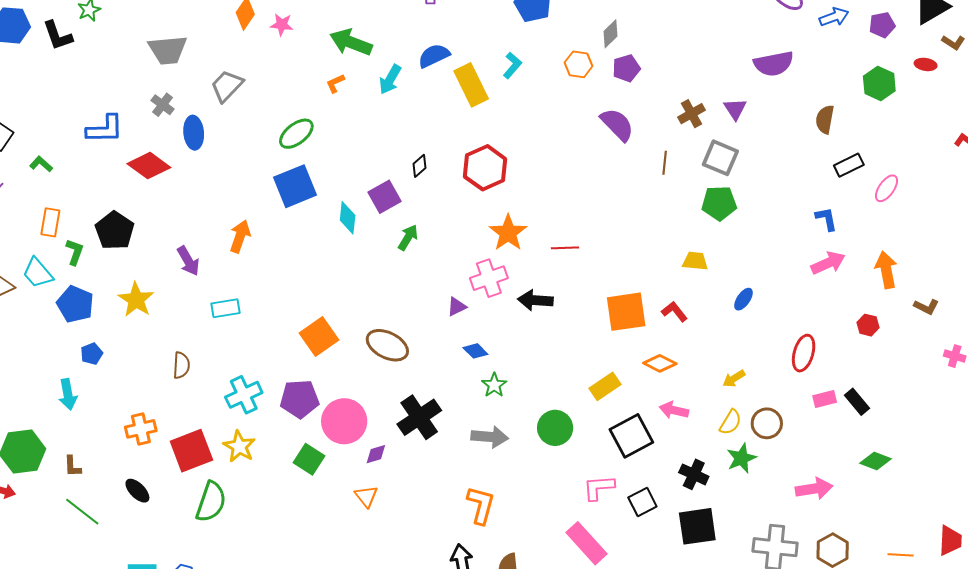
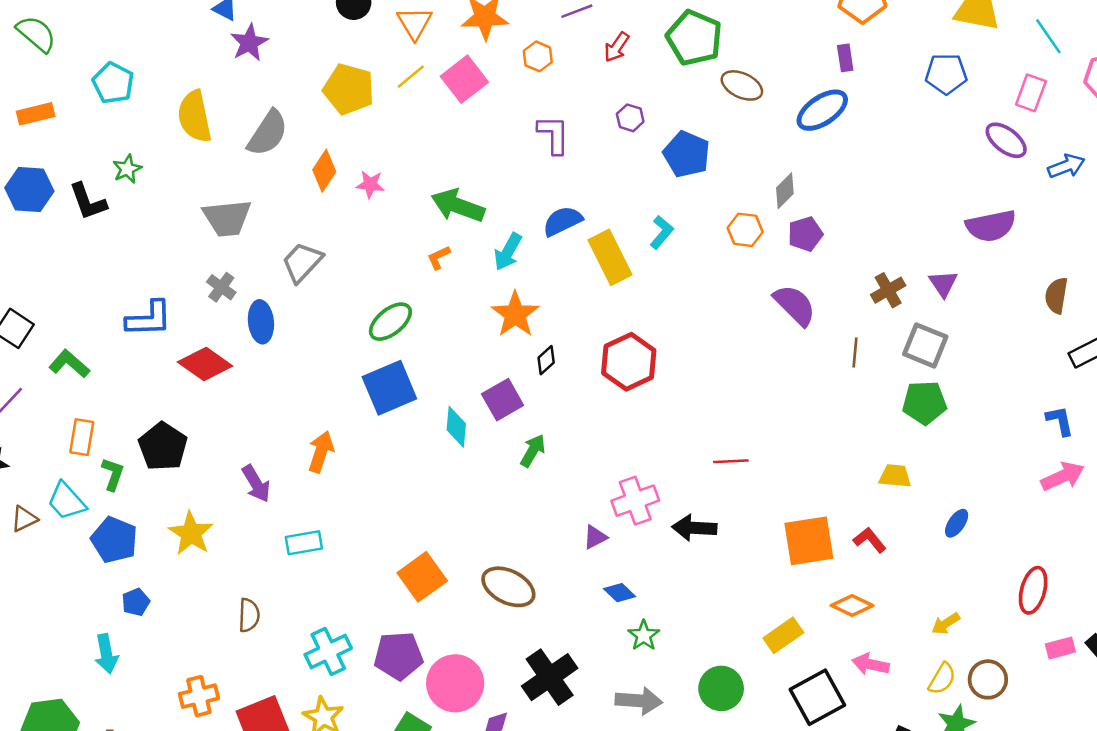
green L-shape: (41, 164) -> (69, 364), size x1.4
orange star: (508, 233) -> (515, 314), moved

